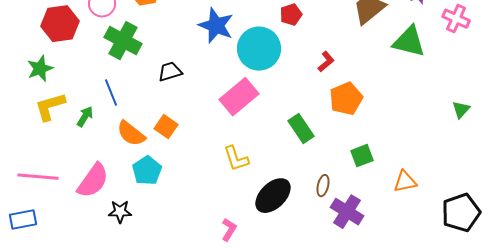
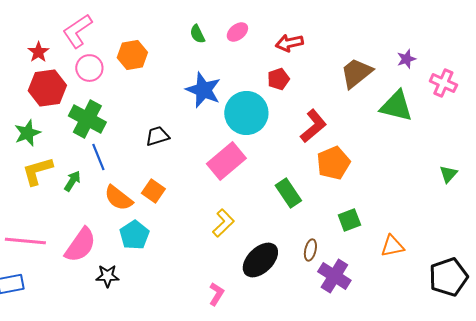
green cross: (123, 41) -> (87, 119), moved
red L-shape: (326, 62) -> (313, 126), size x1.6
yellow L-shape: (236, 159) -> (223, 223), turned -116

